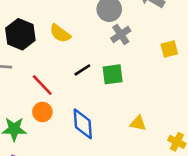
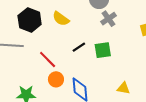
orange circle: (42, 112) -> (56, 79), moved

